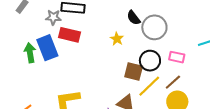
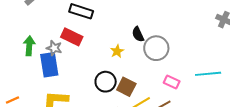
gray star: (53, 17) -> (54, 48), moved
blue rectangle: (47, 48) -> (49, 65), moved
black circle: (150, 61) -> (106, 82), moved

